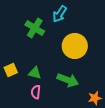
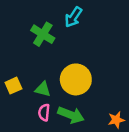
yellow circle: (75, 46) -> (76, 79), moved
green arrow: (68, 80) -> (71, 115), moved

